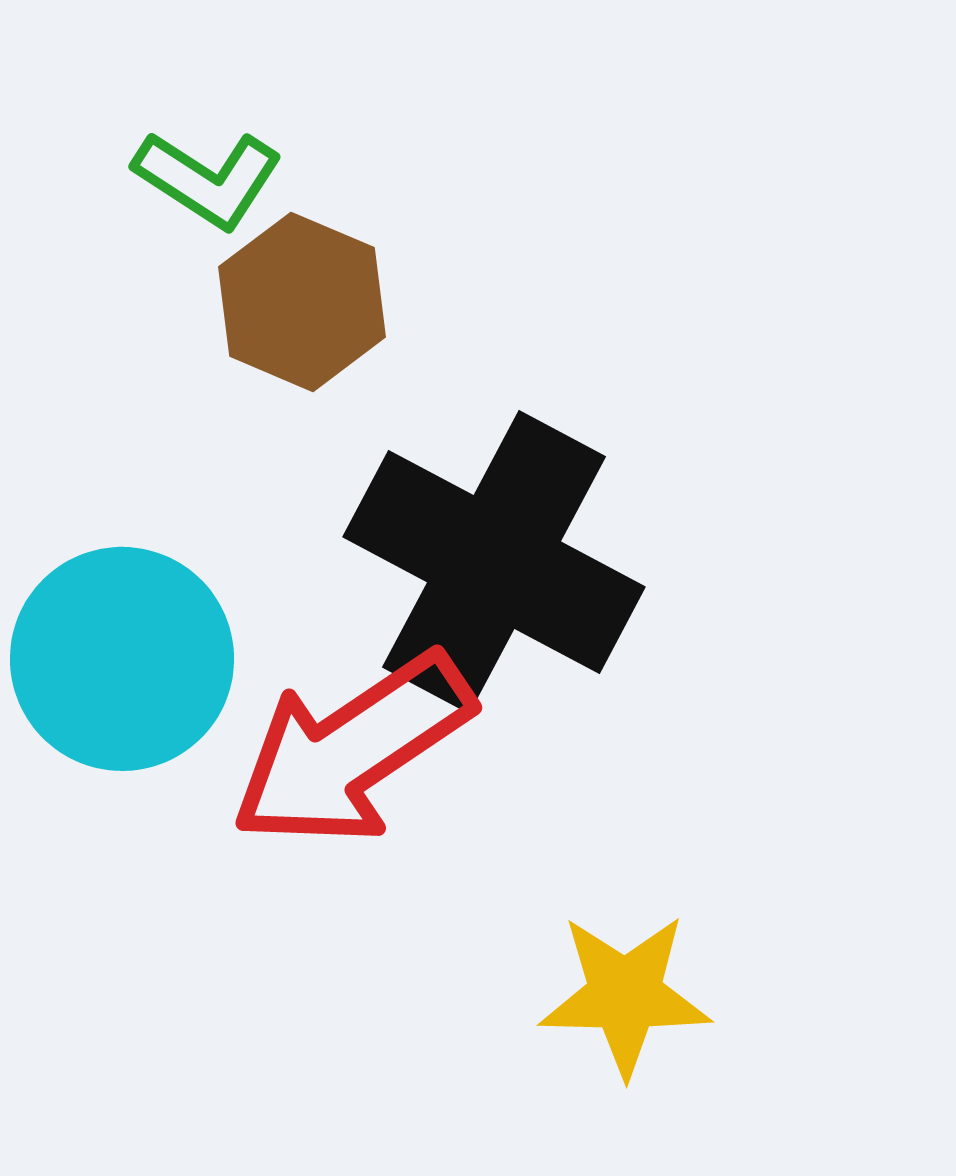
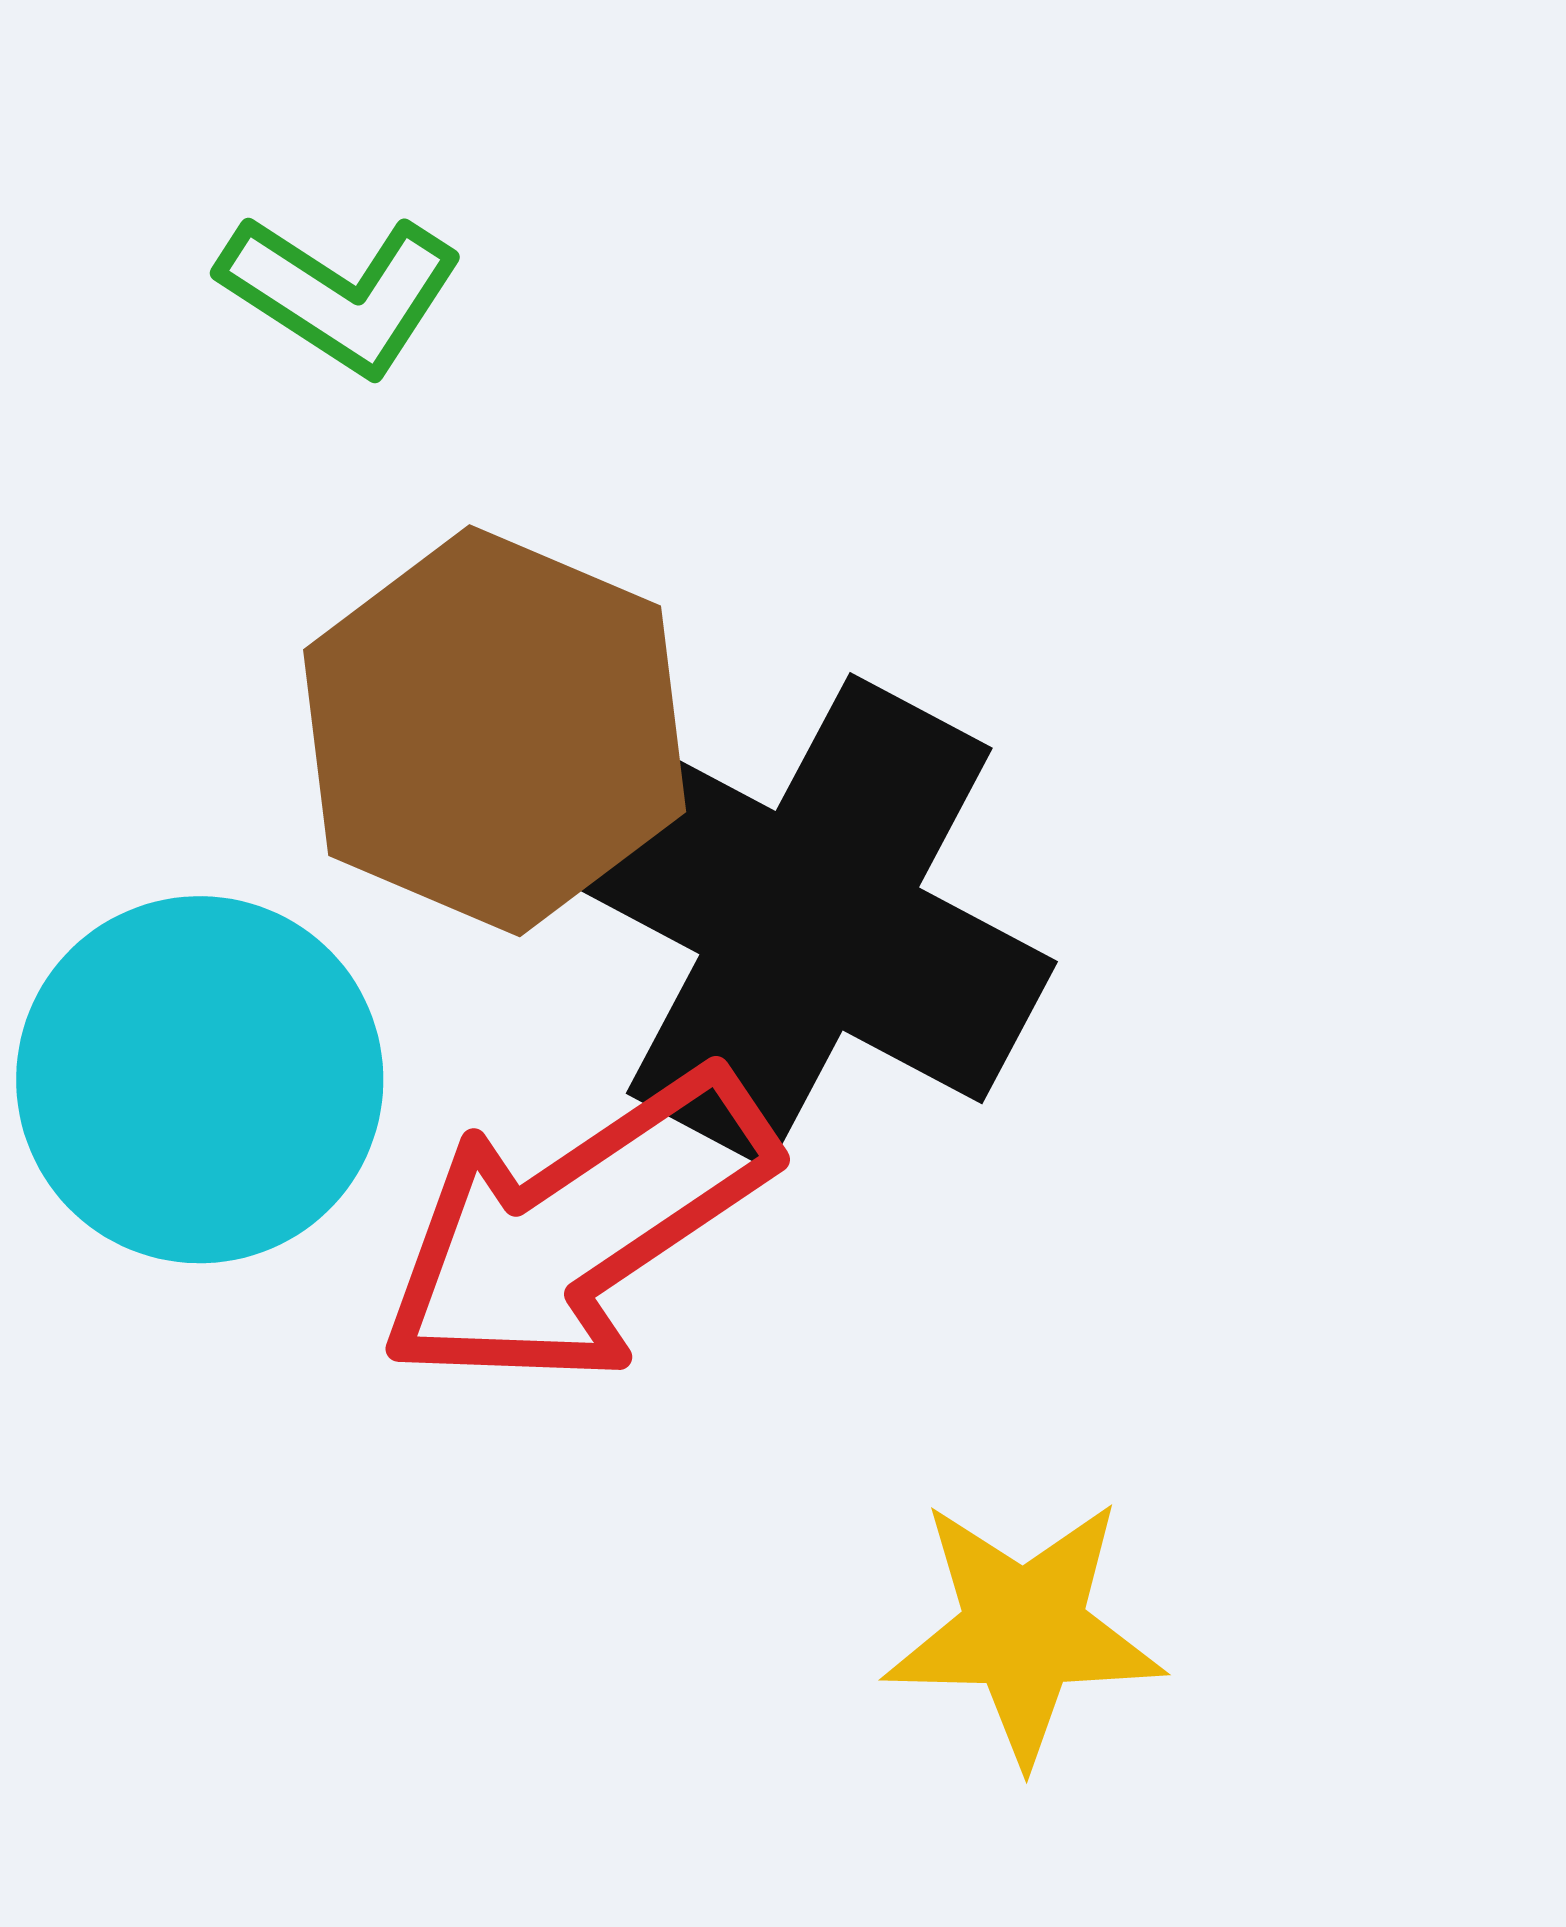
brown hexagon: (302, 302) -> (495, 731), moved, size x1.4

